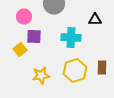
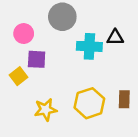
cyan cross: (71, 38) -> (89, 46), moved

